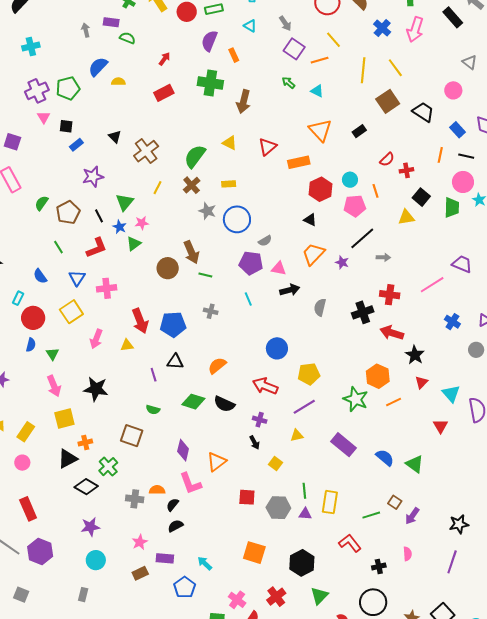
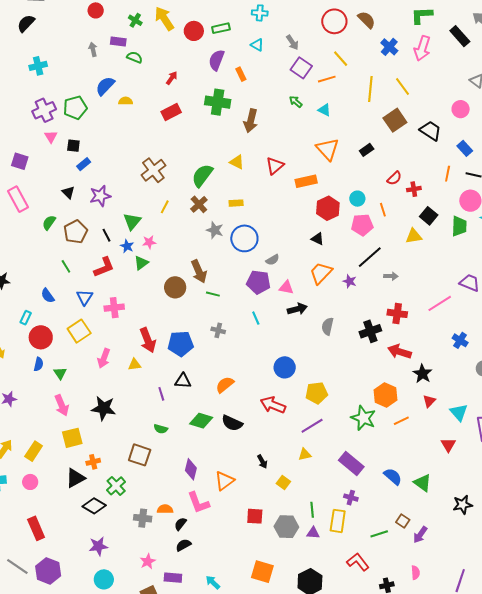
black triangle: (115, 137) -> (68, 192), moved
purple cross: (260, 420) -> (351, 498), moved
black star: (459, 524) -> (463, 505), moved

